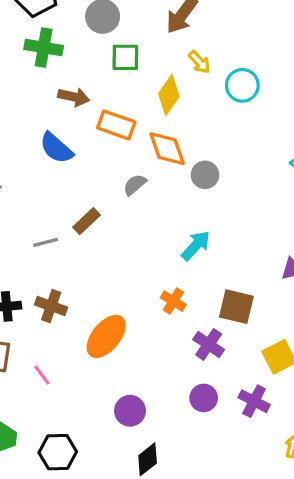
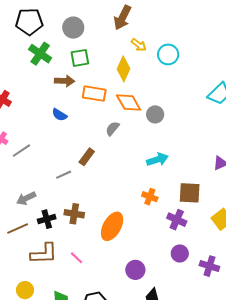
green cross: (44, 48) -> (40, 54), turned 35
green square: (125, 57) -> (80, 58), moved
blue semicircle: (56, 148) -> (59, 115), size x0.7
cyan arrow: (196, 245) -> (157, 159), turned 40
purple cross: (254, 401) -> (209, 266), moved

